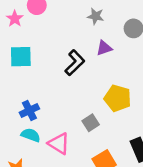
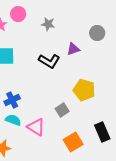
gray star: (96, 16) -> (48, 24), moved
black L-shape: (75, 63) -> (49, 61), turned 75

